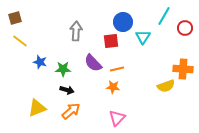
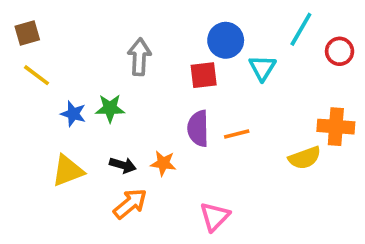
purple semicircle: (93, 63) -> (198, 128), moved, turned 42
green star: (63, 69) -> (110, 108), moved
orange line: (117, 69) -> (237, 134), moved
orange star: (113, 87) -> (163, 163), moved
yellow triangle: (37, 108) -> (68, 171), moved

